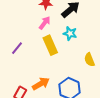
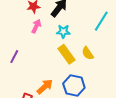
yellow rectangle: (50, 45) -> (67, 54), moved

